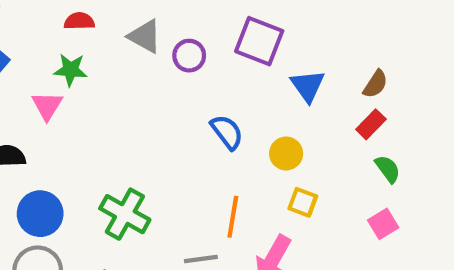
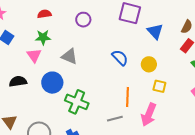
gray triangle: (145, 36) -> (69, 56), moved
purple circle: (189, 56) -> (83, 20), moved
blue circle: (40, 214) -> (52, 83), moved

